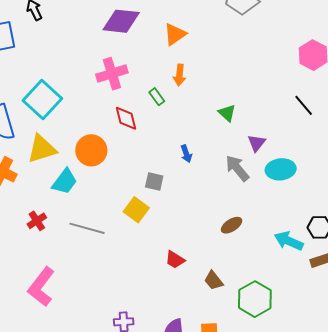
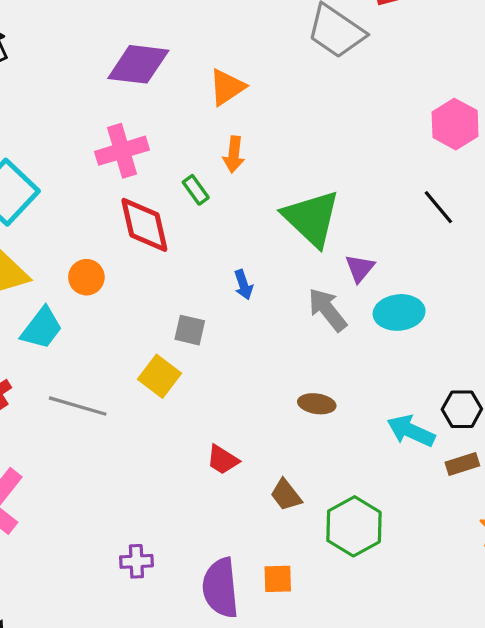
green triangle: (227, 113) -> (312, 218), size x2.0
red diamond: (126, 118) -> (144, 225), size x1.4
orange circle: (91, 150) -> (86, 277), size x0.7
brown ellipse: (232, 225) -> (317, 404), turned 40

